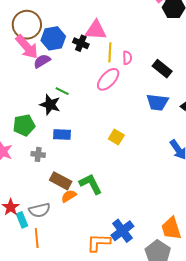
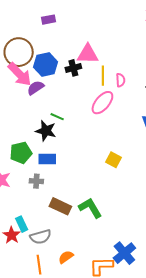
black cross: (81, 43) -> (73, 68), turned -35
blue rectangle: (62, 135) -> (47, 159), moved
orange semicircle: (69, 196) -> (66, 257), moved
cyan rectangle: (22, 220) -> (22, 224), moved

